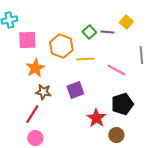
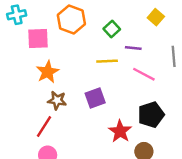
purple line: (107, 32) -> (133, 48), moved
orange hexagon: (61, 46) -> (71, 20), moved

